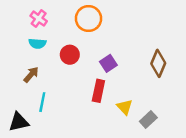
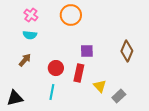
red circle: (70, 55) -> (56, 68), moved
purple square: (108, 63) -> (87, 51), turned 32
cyan line: (42, 102) -> (52, 92), moved

